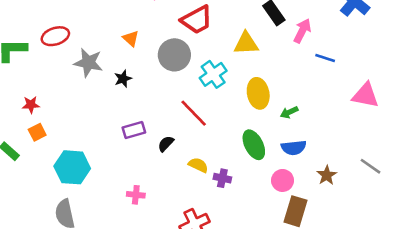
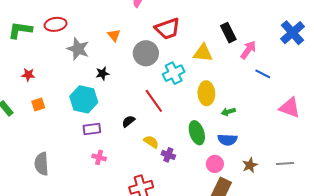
black star: (123, 79) -> (102, 73), moved
purple rectangle: (134, 130) -> (92, 129), moved
orange square: (37, 132) -> (38, 104), moved
gray line: (371, 166) -> (285, 163), turned -48
cyan hexagon: (72, 167) -> (84, 99), moved

